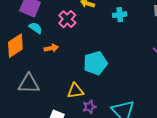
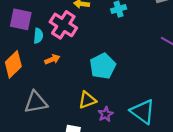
pink cross: (67, 19) -> (63, 25), size x1.4
cyan semicircle: (36, 28) -> (38, 36), moved, turned 72

